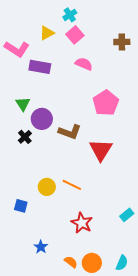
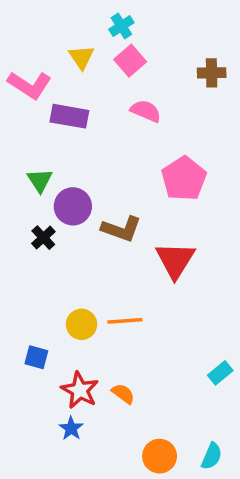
yellow triangle: (47, 33) -> (82, 57), turned -35
orange line: (72, 185) -> (125, 321), turned -30
red star: (82, 223) -> (80, 390), moved
orange semicircle: (71, 262) -> (123, 394), moved

